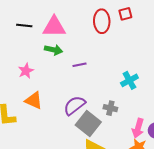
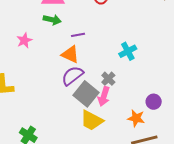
orange triangle: (34, 100) -> (70, 54), moved
gray cross: (110, 108) -> (108, 79), turned 32
pink arrow: (138, 128) -> (104, 96), moved

